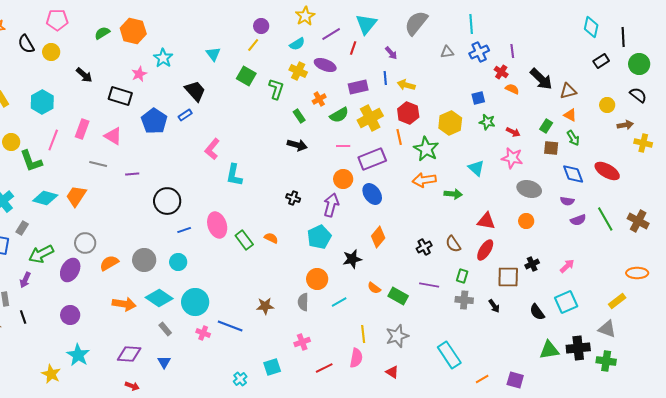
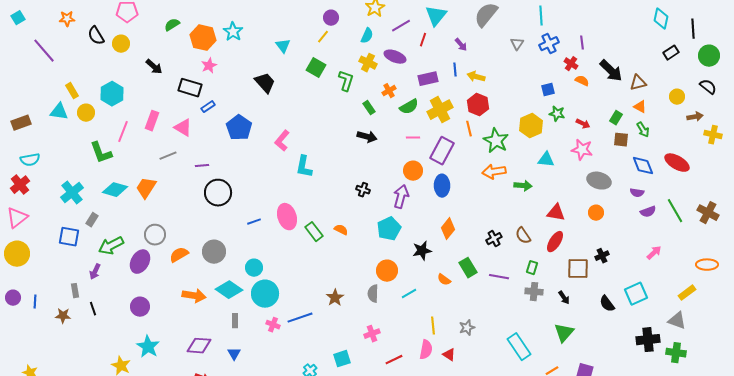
orange hexagon: (133, 31) -> (203, 38), moved
cyan semicircle: (297, 44) -> (367, 36), turned -35
gray triangle: (447, 52) -> (517, 44), turned -48
cyan star: (163, 58) -> (233, 32), moved
blue rectangle: (185, 115) -> (208, 107), moved
blue pentagon: (154, 121) -> (239, 128), moved
yellow hexagon: (450, 123) -> (531, 126), moved
yellow circle: (11, 142) -> (86, 113), moved
purple rectangle: (372, 159) -> (442, 151), turned -40
gray line: (98, 164) -> (168, 156), turned -36
cyan triangle: (476, 168) -> (546, 160), turned -36
blue ellipse: (372, 194) -> (442, 186), turned 35
black circle: (167, 201) -> (218, 193), moved
cyan circle: (178, 262) -> (254, 268), moved
pink arrow: (567, 266) -> (654, 253), moved
green rectangle: (398, 296) -> (468, 268), moved, turned 30
brown star: (265, 306) -> (335, 298), turned -30
blue line: (230, 326) -> (300, 318), turned -40
gray rectangle: (165, 329) -> (235, 321), turned 40
gray star: (397, 336) -> (467, 328), size x0.7
green triangle: (549, 350) -> (564, 333), moved, turned -40
red triangle: (392, 372) -> (449, 355), moved

